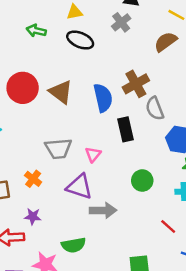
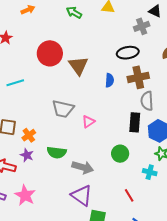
black ellipse: (80, 40) -> (128, 53), moved, turned -50
blue semicircle: (103, 98) -> (110, 80), size x0.6
black rectangle: (125, 129) -> (135, 122), moved
orange cross: (33, 179) -> (29, 135), moved
purple triangle: (79, 187) -> (82, 195), moved
green semicircle: (73, 245) -> (57, 152), moved

